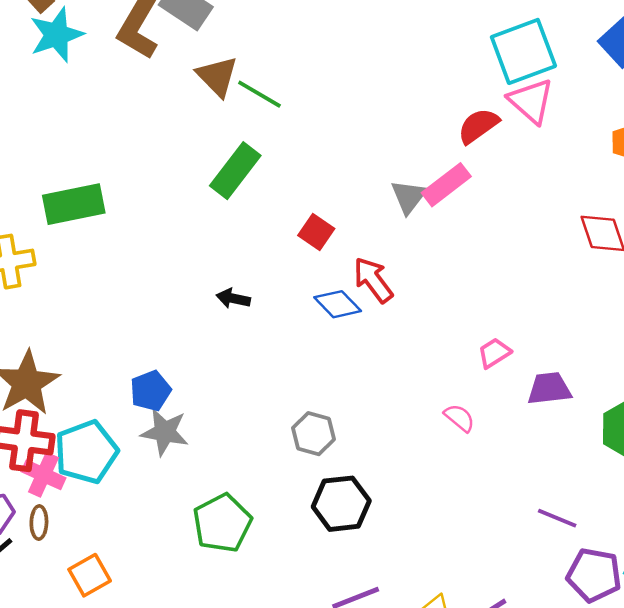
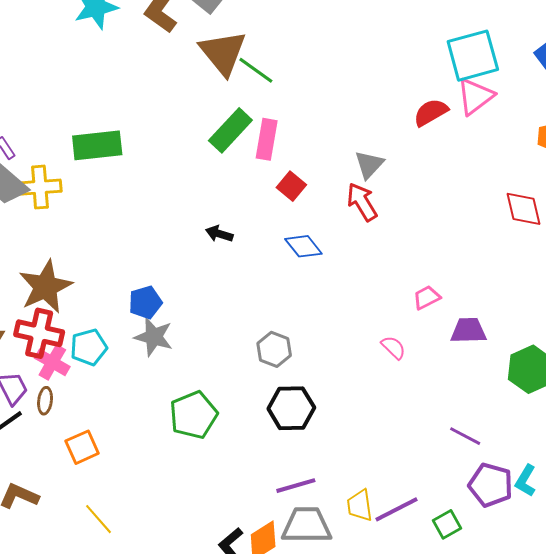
brown triangle: (217, 76) -> (223, 53), size x1.4
pink triangle: (531, 101) -> (475, 96), turned 36
pink rectangle: (446, 185) -> (267, 139), moved, turned -48
red arrow: (373, 280) -> (362, 202), moved
cyan pentagon: (86, 452) -> (89, 347), size x0.7

